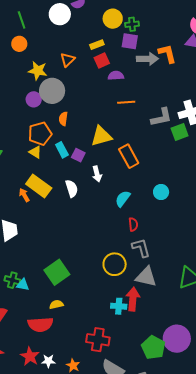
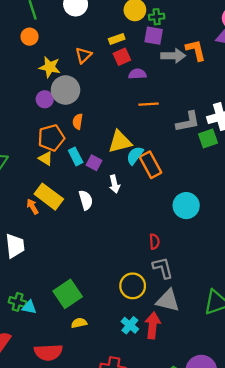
cyan circle: (161, 192) -> (186, 206), size x1.5
cyan semicircle: (123, 199) -> (135, 155), moved
yellow semicircle: (56, 305) -> (79, 323), moved
cyan cross: (119, 306) -> (130, 325), moved, turned 35

